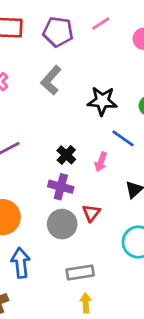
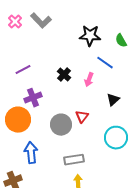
gray L-shape: (51, 80) -> (41, 21), moved, turned -85
purple cross: (61, 187) -> (33, 98), moved, turned -36

